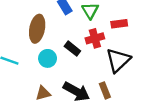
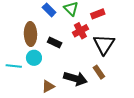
black rectangle: (72, 49) -> (55, 43), moved
cyan circle: (48, 58) -> (34, 58), moved

